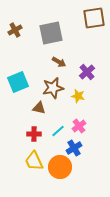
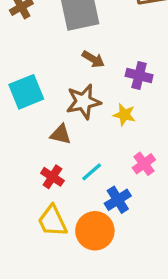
purple cross: (87, 72) -> (139, 75), turned -35
pink cross: (79, 126) -> (144, 164), moved
red cross: (34, 134) -> (52, 177), turned 32

